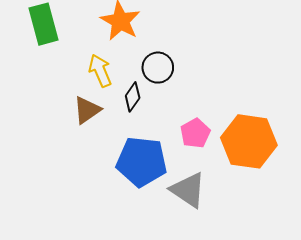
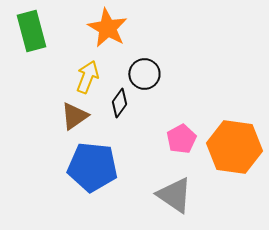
yellow arrow: (100, 71) -> (87, 77), turned 44
blue pentagon: (142, 162) -> (92, 167), moved

